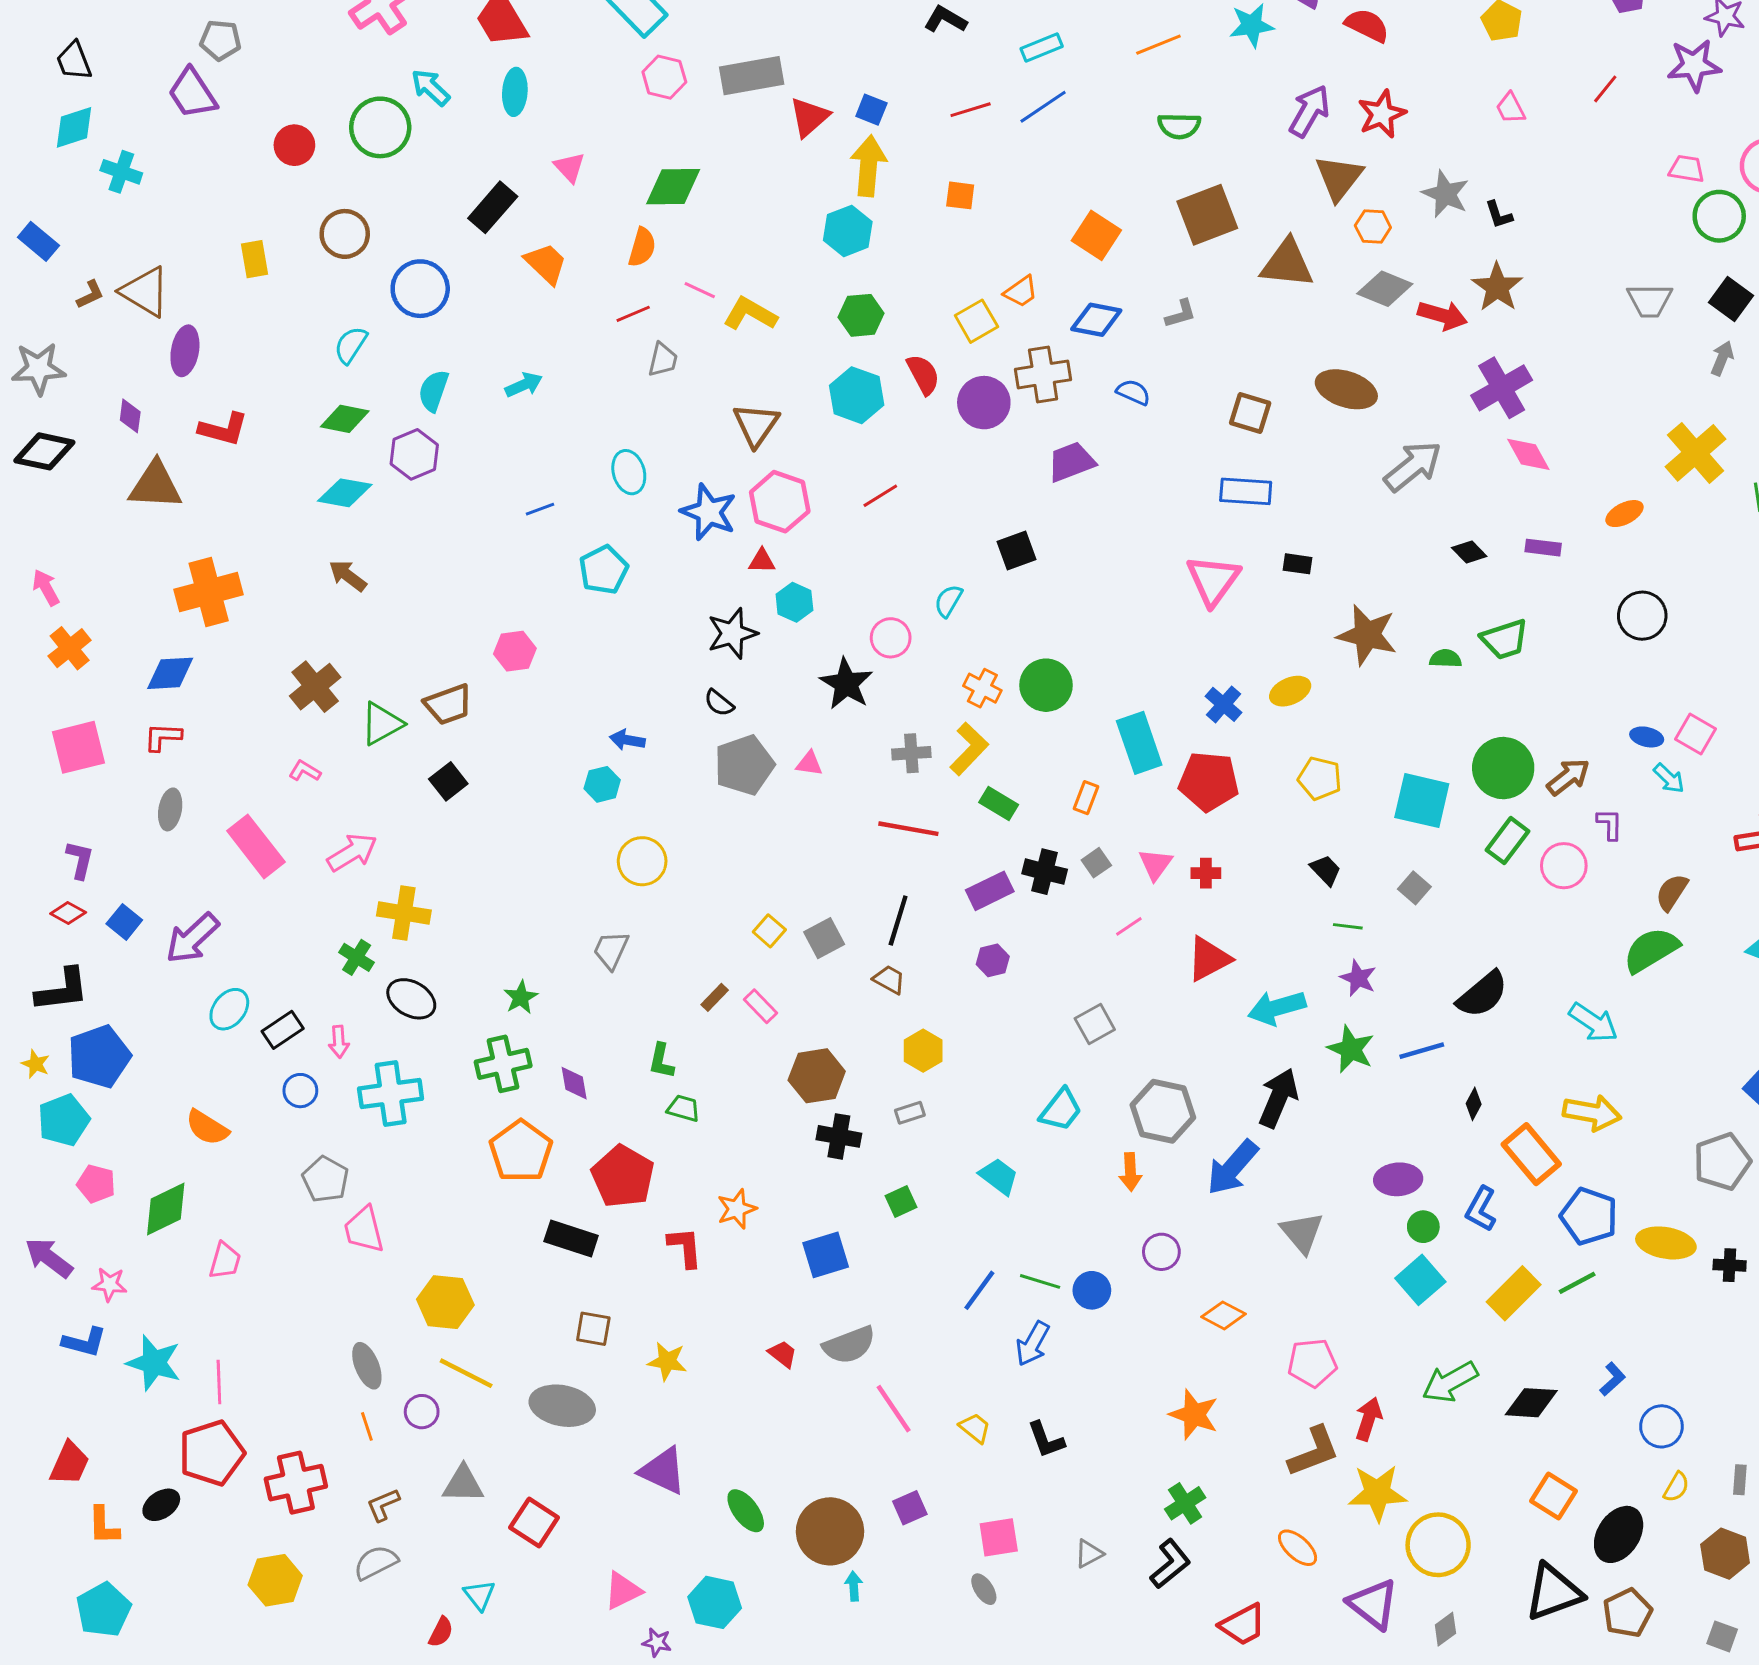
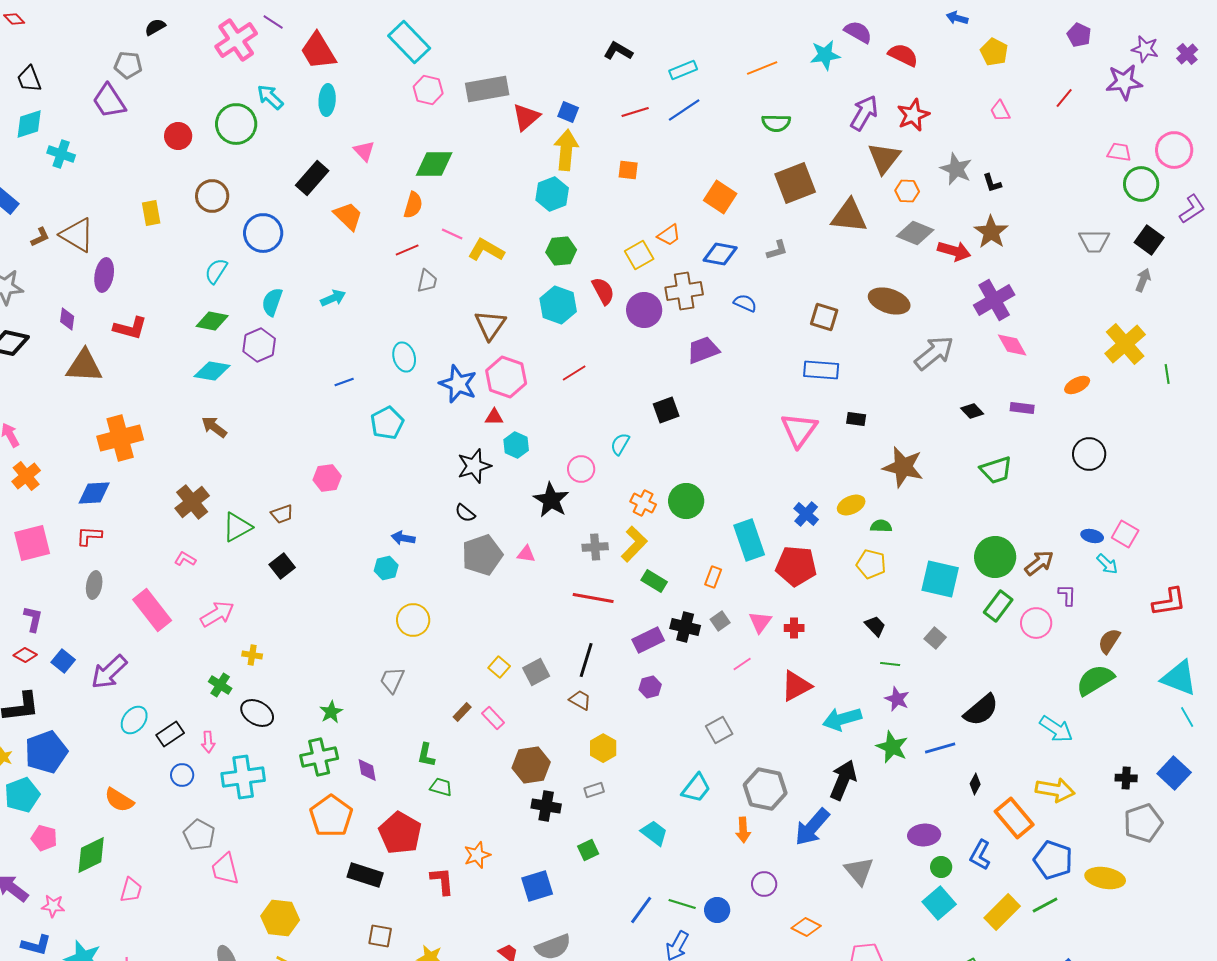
green semicircle: (1445, 659) -> (881, 526), moved
brown trapezoid: (448, 704) -> (282, 514), size x0.7
yellow cross: (404, 913) -> (252, 655), size x0.6
black cross: (1730, 1265) -> (1126, 778), moved

